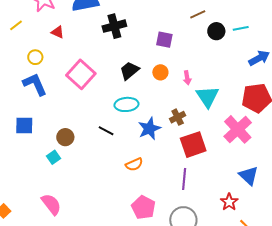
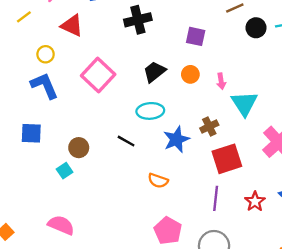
red triangle: (58, 32) -> (72, 26), size x1.5
orange semicircle: (134, 164) -> (158, 181), turned 42
red star: (229, 202) -> (255, 201), moved
pink semicircle: (51, 204) -> (61, 225), turned -30

